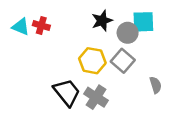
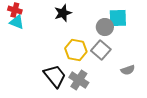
black star: (102, 21) -> (63, 13), moved
red cross: (41, 25) -> (15, 10), moved
gray semicircle: (156, 85) -> (128, 70), turned 88

